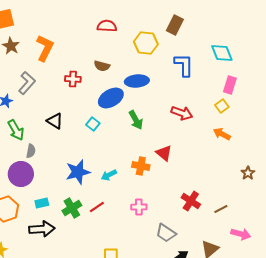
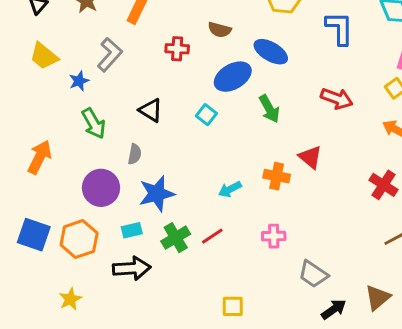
blue ellipse: (137, 81) -> (271, 52), turned 35
gray semicircle: (31, 151) -> (135, 154), moved
blue star: (78, 172) -> (157, 194), moved
red cross: (191, 201) -> (383, 185), moved

